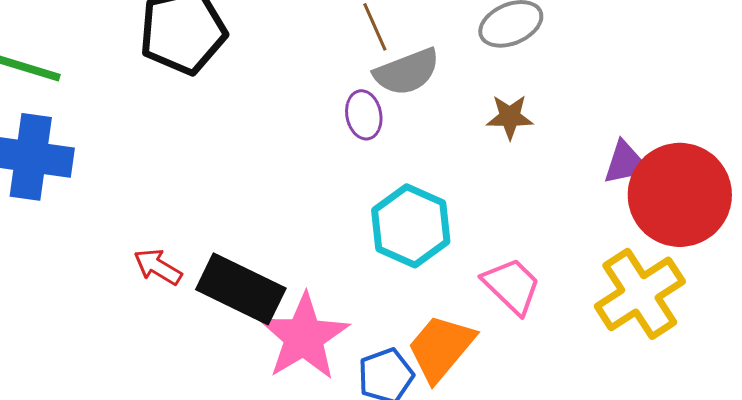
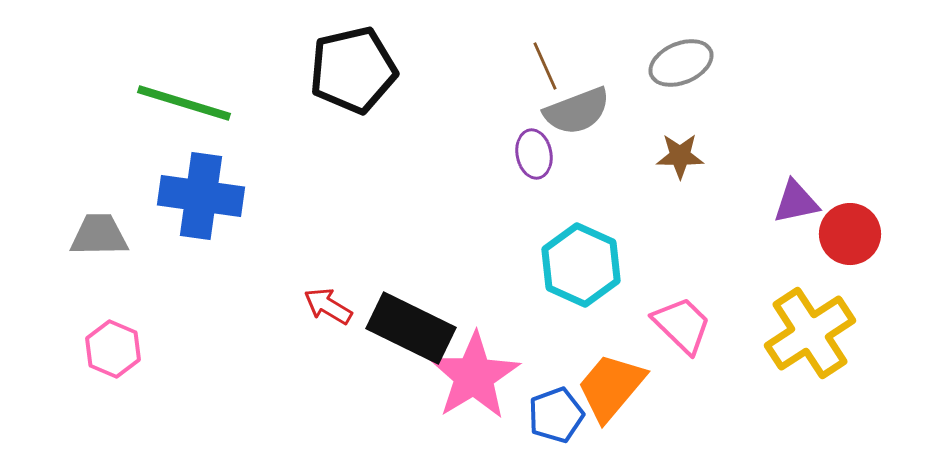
red circle: (680, 195) -> (850, 234), size x0.6

